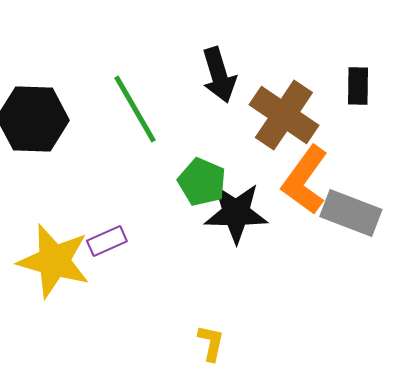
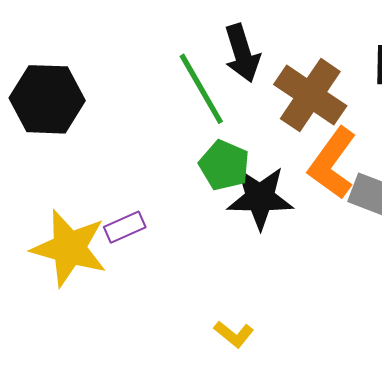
green line: (135, 109) -> (201, 89), moved
yellow L-shape: (211, 343) -> (234, 334), turned 117

